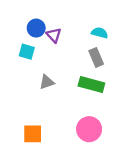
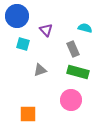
blue circle: (36, 28) -> (17, 16), moved, size x1.5
gray rectangle: (96, 57) -> (73, 49), moved
pink circle: (89, 129) -> (71, 100), moved

